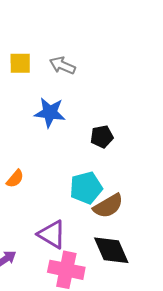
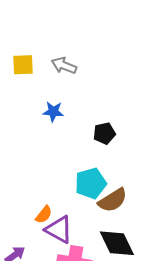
blue star: (50, 113) -> (53, 112), size x0.7
orange semicircle: (15, 179) -> (44, 215), moved

